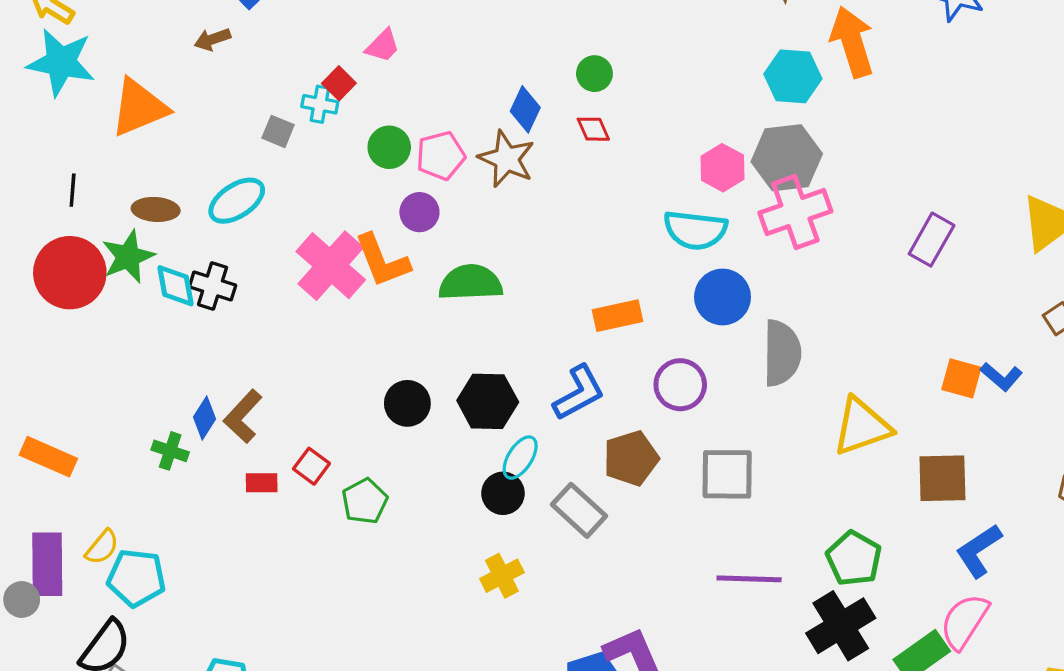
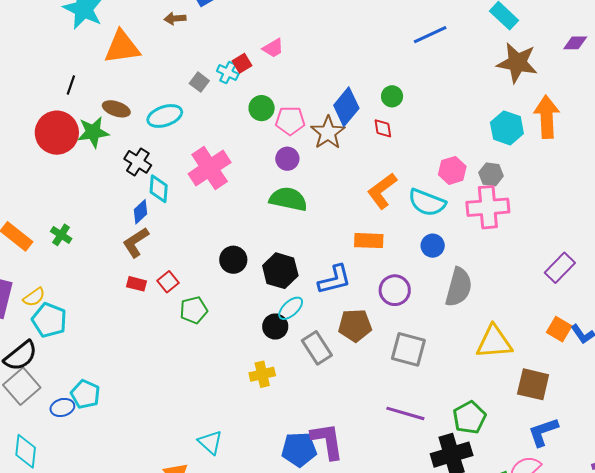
blue diamond: (525, 109) -> (346, 107), size x1.4
gray hexagon: (787, 158) -> (491, 174), size x0.6
purple circle: (419, 212) -> (287, 159), moved
purple rectangle: (932, 240) -> (560, 268), moved
orange L-shape: (382, 261) -> (382, 191), moved, turned 60
cyan diamond: (176, 286) -> (159, 189), moved
blue circle: (723, 297) -> (433, 246), size x0.7
blue diamond: (204, 418) -> (141, 212), moved
green cross: (170, 451) -> (61, 235), moved

